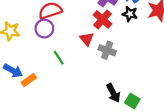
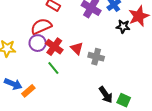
black star: (130, 14) -> (123, 27), moved
red cross: (102, 19) -> (54, 47), moved

